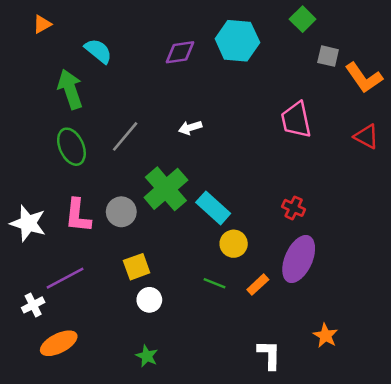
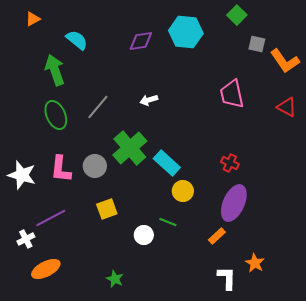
orange rectangle: (258, 285) -> (217, 236), moved
white circle: (149, 300) -> (144, 235), moved
white L-shape: (269, 355) -> (227, 278), moved

